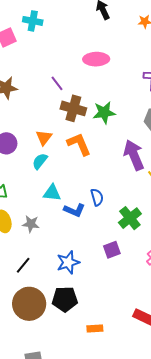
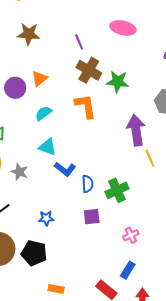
orange triangle: (44, 137) -> (39, 79), moved
blue semicircle: (97, 197) -> (88, 184), moved
blue star: (68, 262) -> (46, 218), size x0.7

